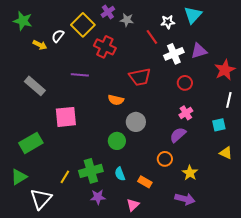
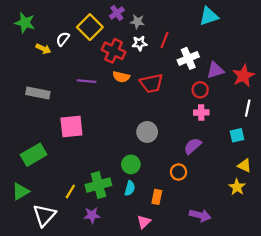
cyan triangle: (193, 15) -> (209, 16), turned 30
white star: (168, 22) -> (140, 43), moved
red line: (152, 37) -> (164, 40), turned 56
purple triangle: (199, 51) -> (215, 70), moved
gray rectangle: (35, 86) -> (38, 93), turned -30
orange semicircle: (116, 100) -> (121, 77), moved
pink cross: (186, 113) -> (201, 113), moved, turned 32
green circle: (117, 141) -> (131, 164), moved
yellow star: (190, 173) -> (237, 187), moved
cyan semicircle: (120, 174) -> (130, 188), turned -144
orange rectangle: (145, 182) -> (157, 197), turned 72
purple star: (98, 197) -> (92, 215), moved

